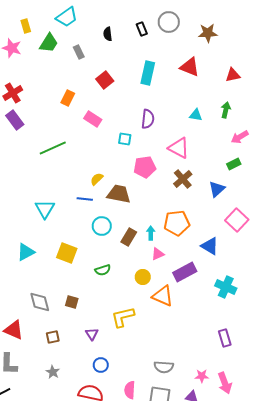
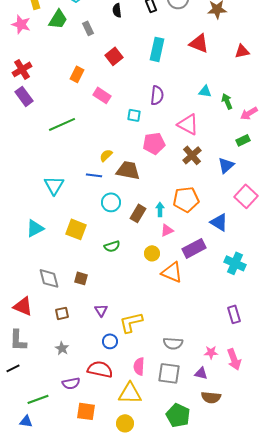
green arrow: (226, 110) -> (227, 101), moved, turned -35
yellow L-shape: (123, 317) -> (131, 322), moved

